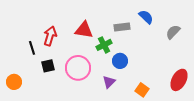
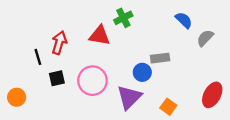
blue semicircle: (146, 17) -> (184, 20), moved
gray rectangle: (122, 27) -> (160, 58), moved
green cross: (104, 45) -> (123, 18), moved
purple triangle: (109, 82) -> (129, 97), size x1.6

